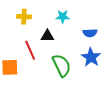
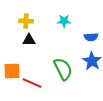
black triangle: (47, 36) -> (29, 40), moved
red line: (30, 50) -> (32, 83), moved, turned -42

